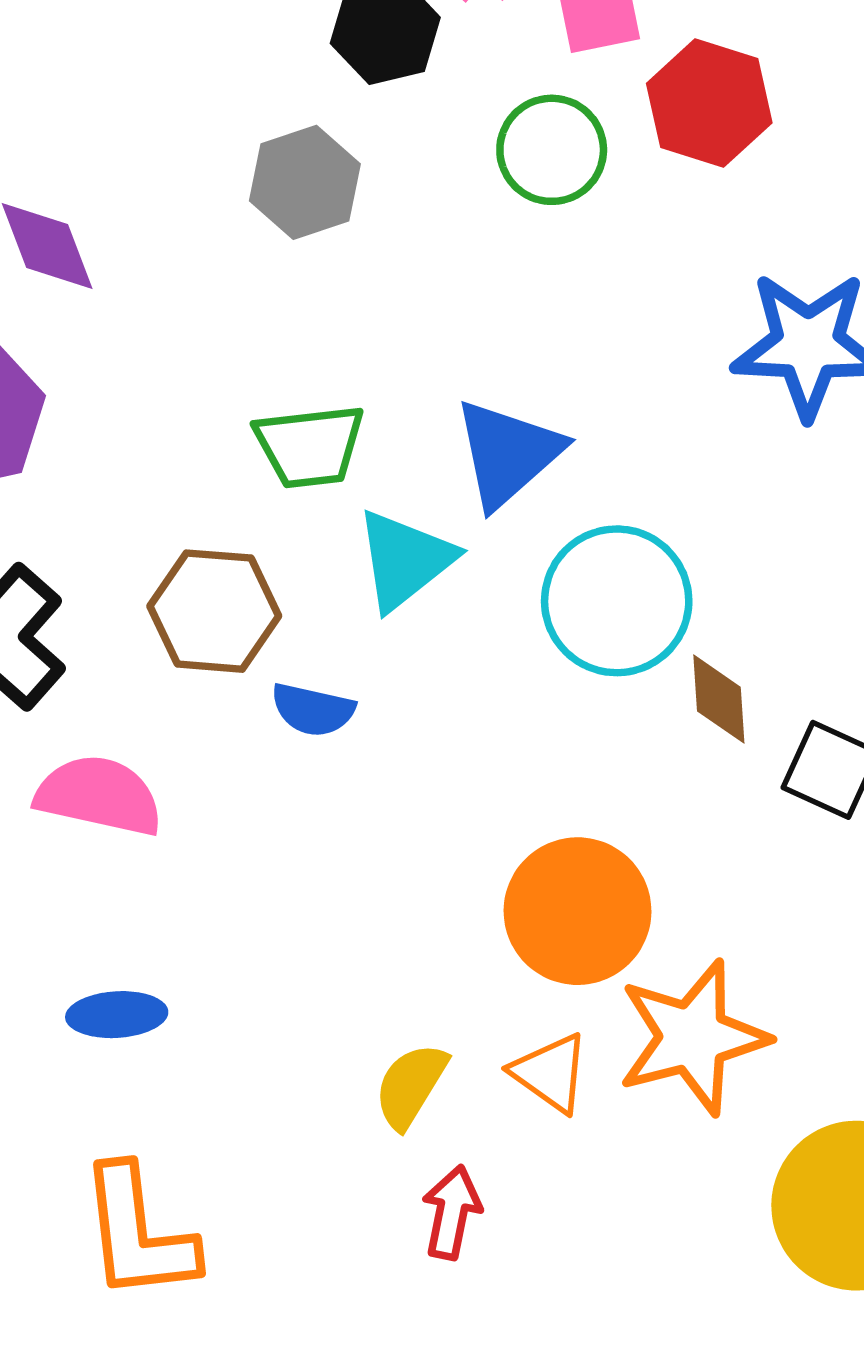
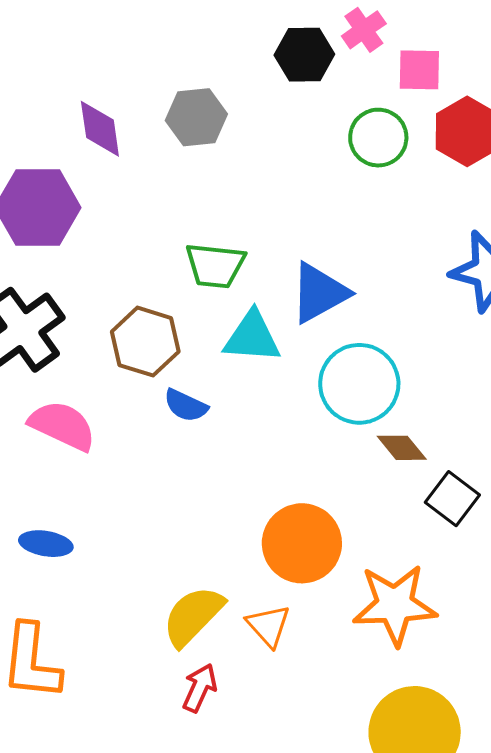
gray hexagon: (305, 182) -> (196, 117), moved
cyan triangle: (405, 560) -> (252, 337), turned 30
brown diamond: (719, 699) -> (402, 448), turned -48
orange star: (693, 1037) -> (395, 605), moved
yellow semicircle: (411, 1086) -> (193, 616), size x1.4

